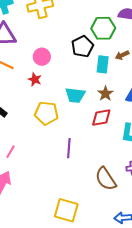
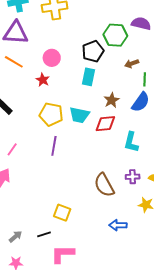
cyan rectangle: (103, 64) -> (88, 77), moved
cyan trapezoid: (75, 95) -> (79, 115), moved
purple line: (69, 148) -> (54, 146), moved
yellow square: (66, 210) -> (62, 213), size x0.7

